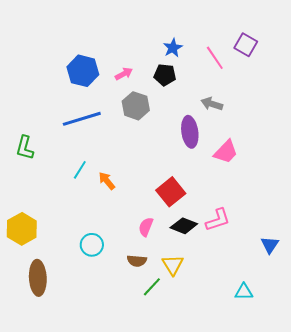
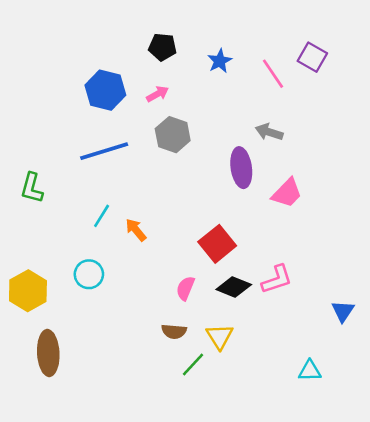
black pentagon: (165, 75) -> (163, 47), moved
cyan circle: (92, 245) -> (89, 274), moved

